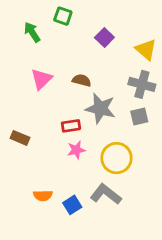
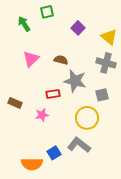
green square: (63, 16) -> (47, 12), turned -32
gray square: (139, 117) -> (102, 95), moved
pink star: (76, 150) -> (42, 115), moved
orange semicircle: (43, 196) -> (32, 164), moved, size x1.5

